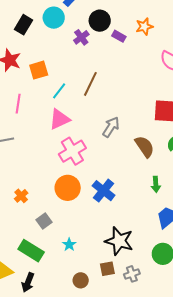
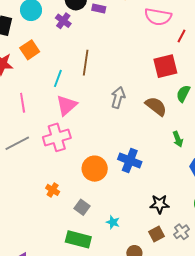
orange square: (39, 70) -> (30, 50), moved
pink cross: (72, 151) -> (57, 137), moved, turned 32
black star: (119, 241) -> (160, 204), size x0.7

